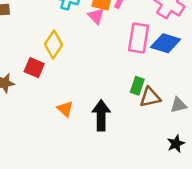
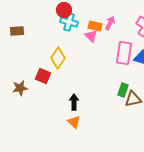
orange triangle: (65, 109) -> (74, 122), moved
black arrow: (101, 115) -> (74, 102), moved, size x0.7

